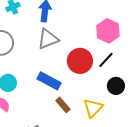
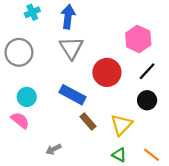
gray triangle: (48, 39) -> (71, 48), turned -40
black line: (106, 60) -> (147, 71), moved

